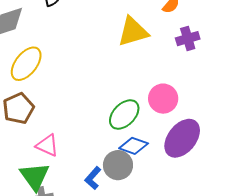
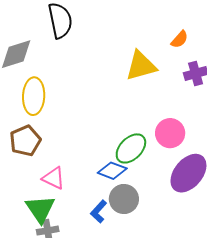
yellow ellipse: (26, 64) -> (34, 96), turned -36
blue diamond: (134, 146) -> (112, 171), moved

